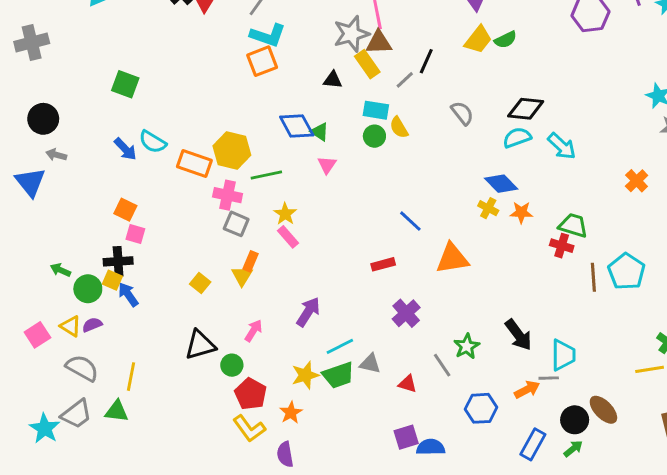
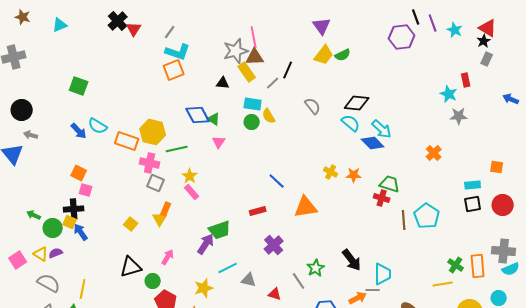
cyan semicircle: (517, 138) -> (351, 123), turned 60
blue diamond: (501, 184) -> (373, 143), moved
green trapezoid: (338, 375) -> (220, 230), moved

